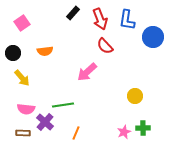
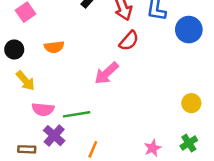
red semicircle: (105, 46) -> (129, 41), turned -96
yellow circle: (135, 96) -> (191, 103), moved
pink semicircle: (26, 109) -> (43, 109), moved
green cross: (143, 128) -> (189, 143), moved, turned -32

